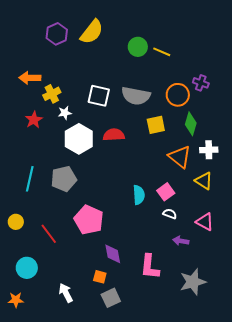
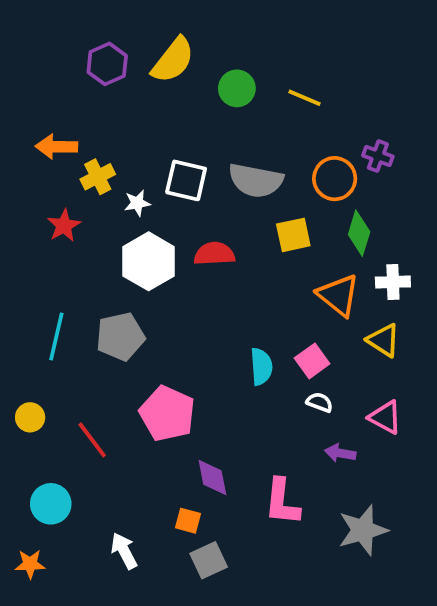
green circle: (138, 47) -> (237, 88), moved
white star: (65, 113) -> (137, 203), moved

